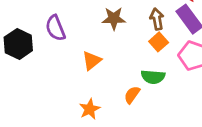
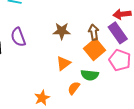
orange square: (159, 42) -> (95, 49), size x1.5
orange triangle: (92, 61) -> (63, 63), moved

